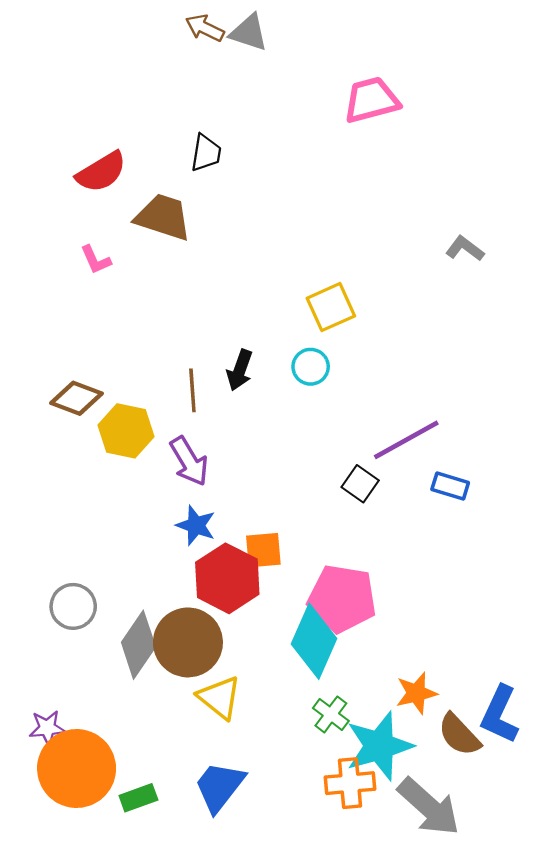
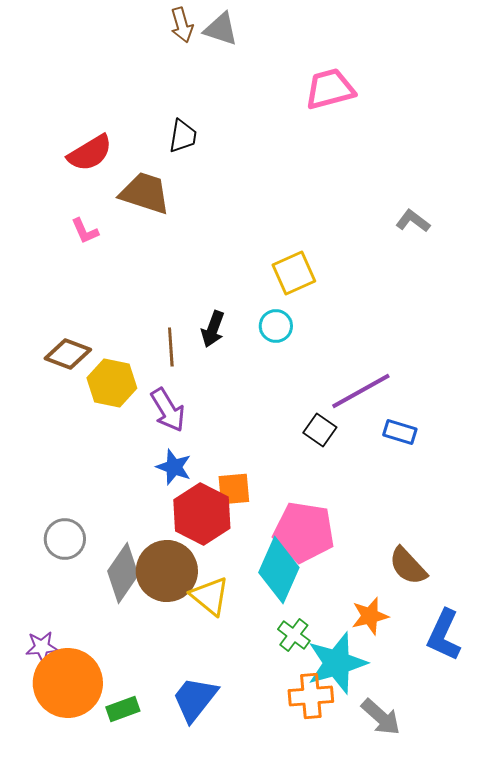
brown arrow: (205, 28) -> (182, 25), turned -132
yellow triangle: (219, 698) -> (210, 596), moved
brown semicircle: (459, 735) -> (408, 566), moved
gray arrow: (429, 807) -> (381, 717), size x0.7

